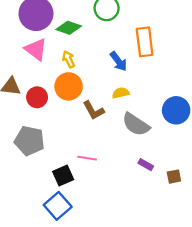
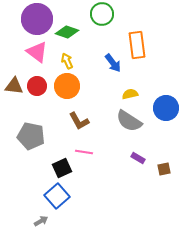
yellow semicircle: (121, 93) -> (130, 94), moved
red circle: (37, 97) -> (37, 86), moved
brown L-shape: (94, 110) -> (79, 121), moved

